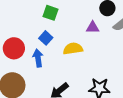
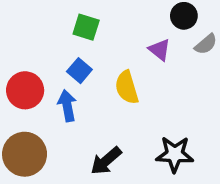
purple triangle: (93, 27) -> (160, 50), turned 40
yellow semicircle: (73, 49) -> (127, 87), turned -96

